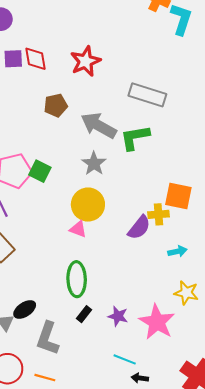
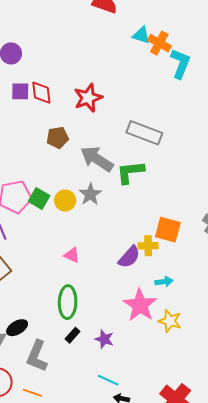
yellow circle: (88, 205) -> (65, 200), moved, size x0.7
pink star: (157, 322) -> (140, 305), moved

